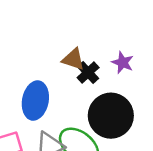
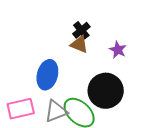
black cross: (88, 73) -> (81, 30), moved

